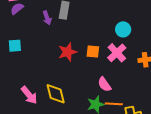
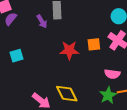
red star: (67, 52) -> (69, 50), turned 30
pink semicircle: (104, 84) -> (112, 74), turned -35

